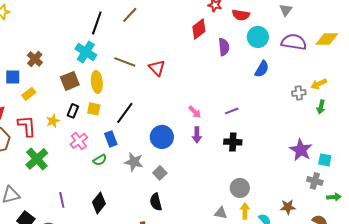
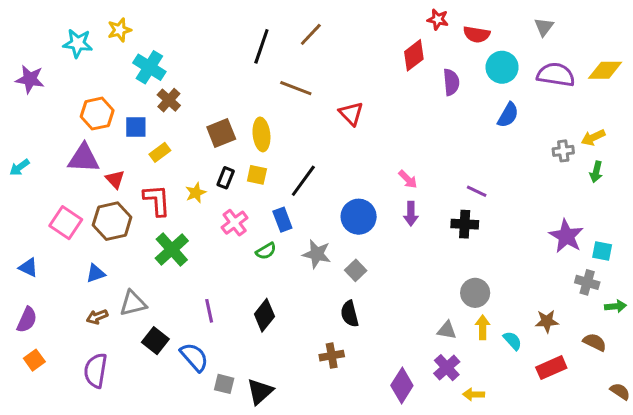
cyan cross: (86, 52) -> (149, 67), moved
brown line: (125, 62) -> (296, 88), moved
purple line: (232, 111) -> (477, 191), moved, turned 48

